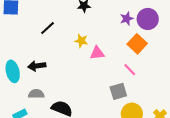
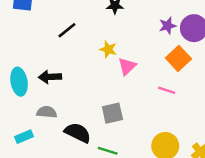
pink triangle: (97, 53) -> (127, 66), turned -42
pink line: (130, 70) -> (167, 90), turned -32
gray square: (118, 91) -> (112, 113), moved

